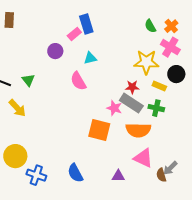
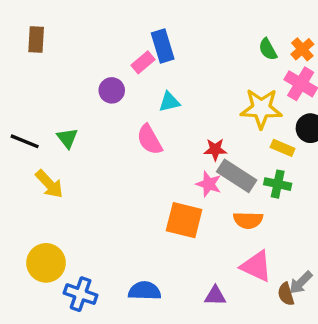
red star: (132, 87) -> (215, 150), moved
orange semicircle: (138, 130) -> (248, 220), size x0.7
blue semicircle: (75, 173) -> (145, 291), turned 120

